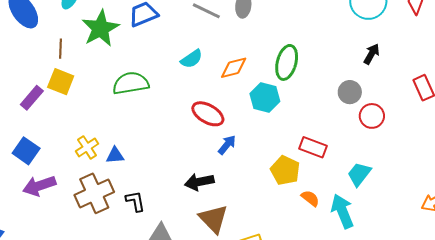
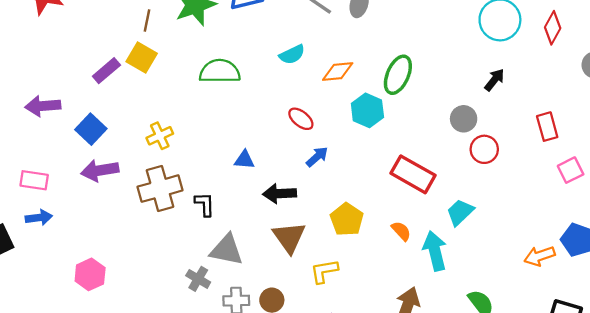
red ellipse: (208, 114) -> (301, 119), size x0.7
red rectangle: (313, 147) -> (413, 174), size x1.4
blue triangle: (115, 155) -> (244, 160), moved
yellow pentagon: (285, 170) -> (347, 220), moved

